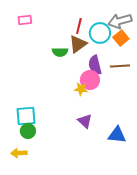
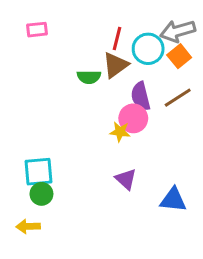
brown line: (120, 66) -> (178, 98), turned -30

